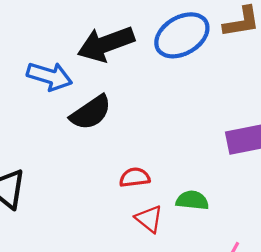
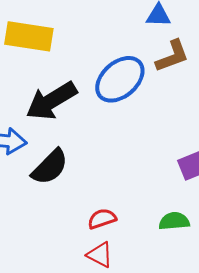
green semicircle: (192, 200) -> (174, 221), moved
red triangle: (149, 219) -> (100, 255), moved

